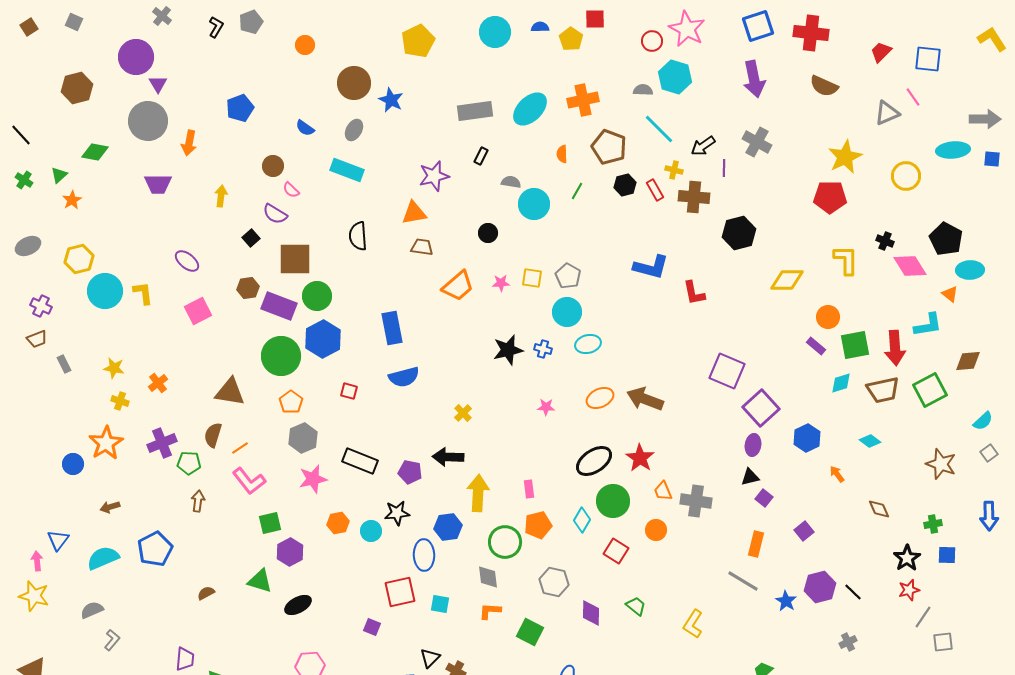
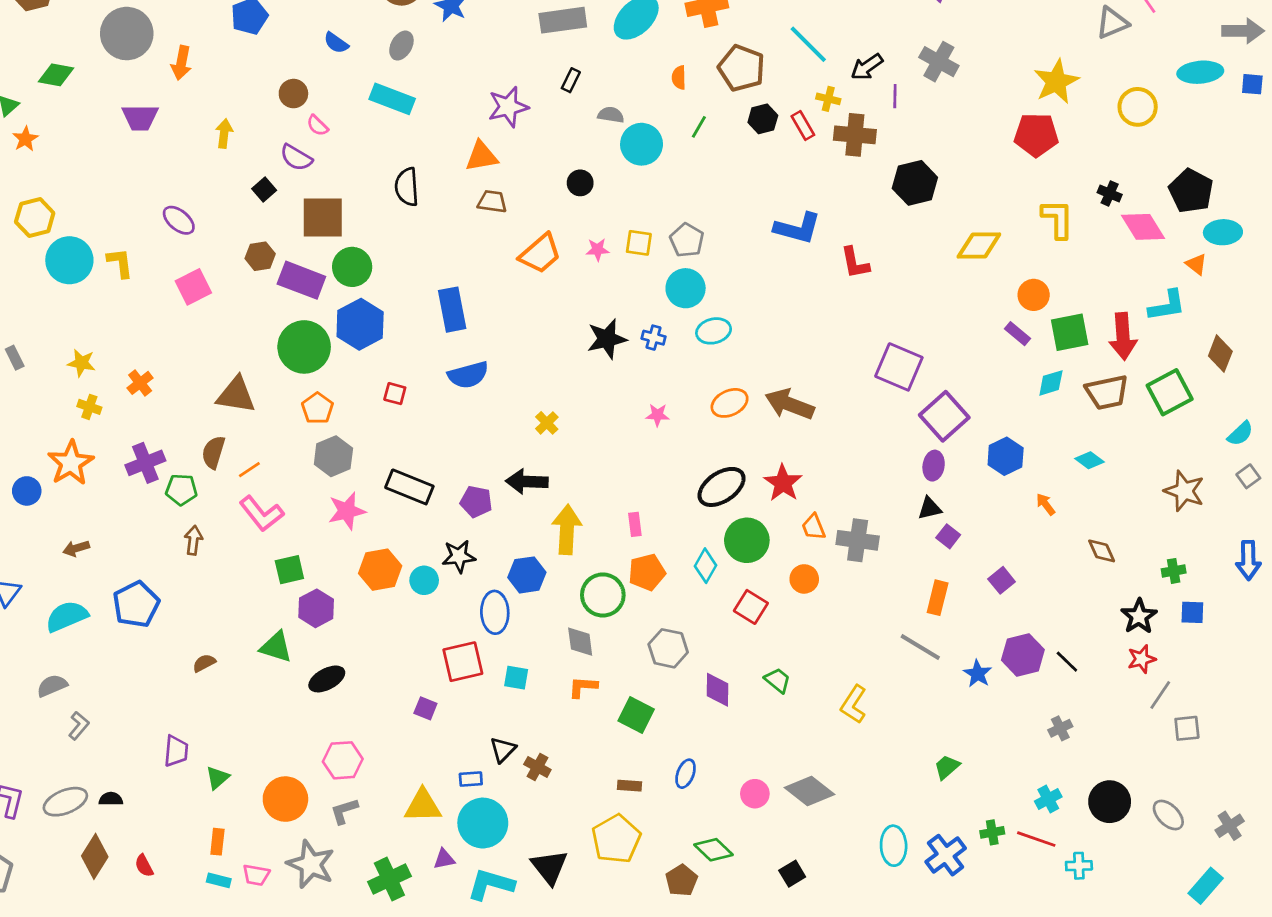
brown diamond: (968, 361) -> (1220, 354), turned -64
orange hexagon: (338, 523) -> (380, 570), size x1.4

